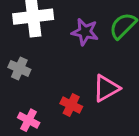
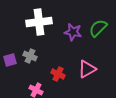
red cross: (71, 105) -> (58, 74), moved

